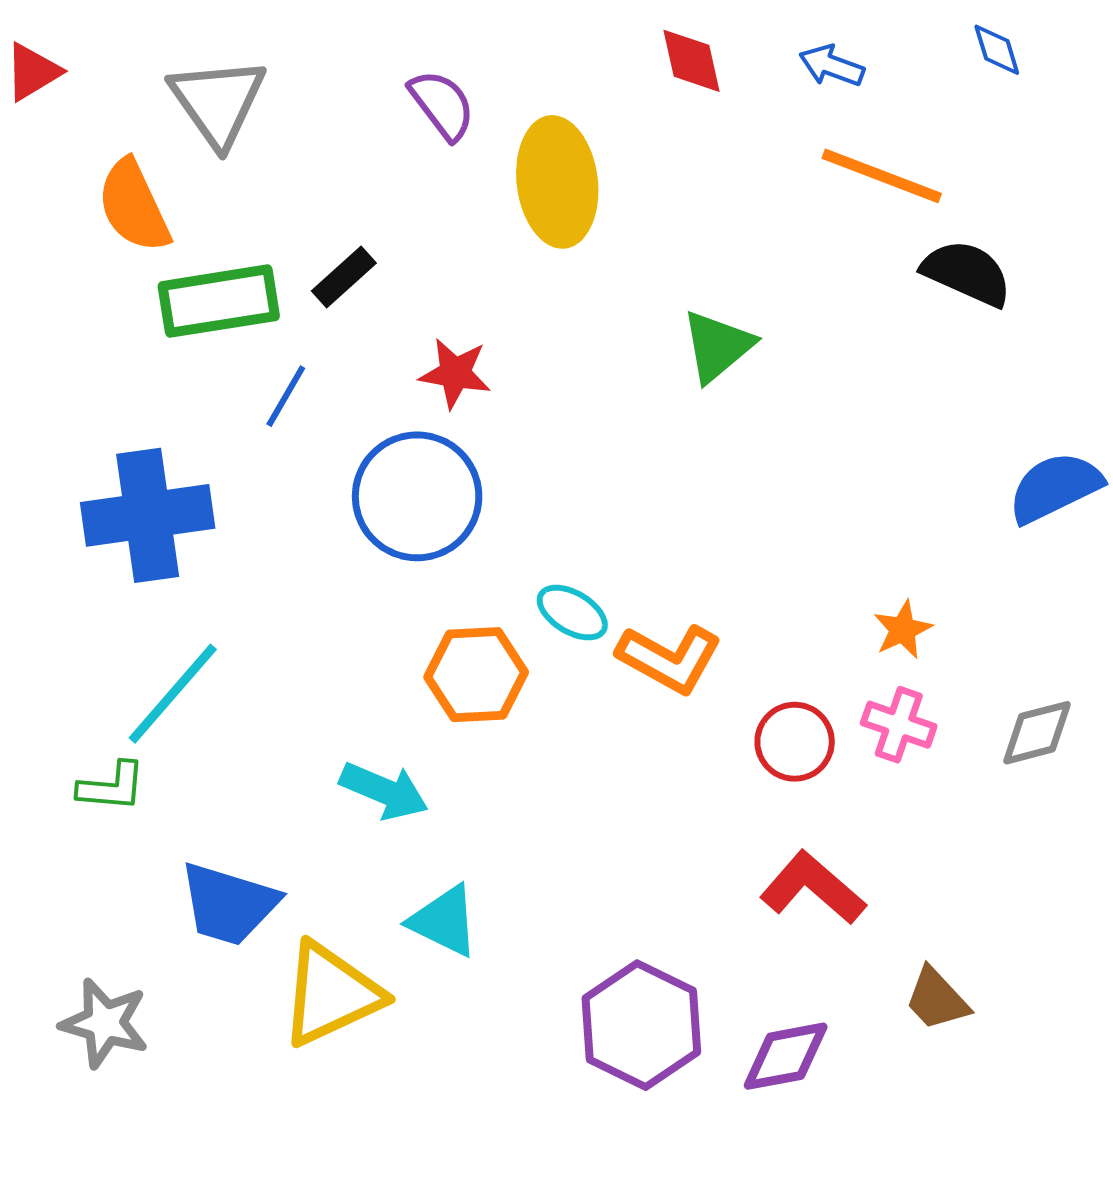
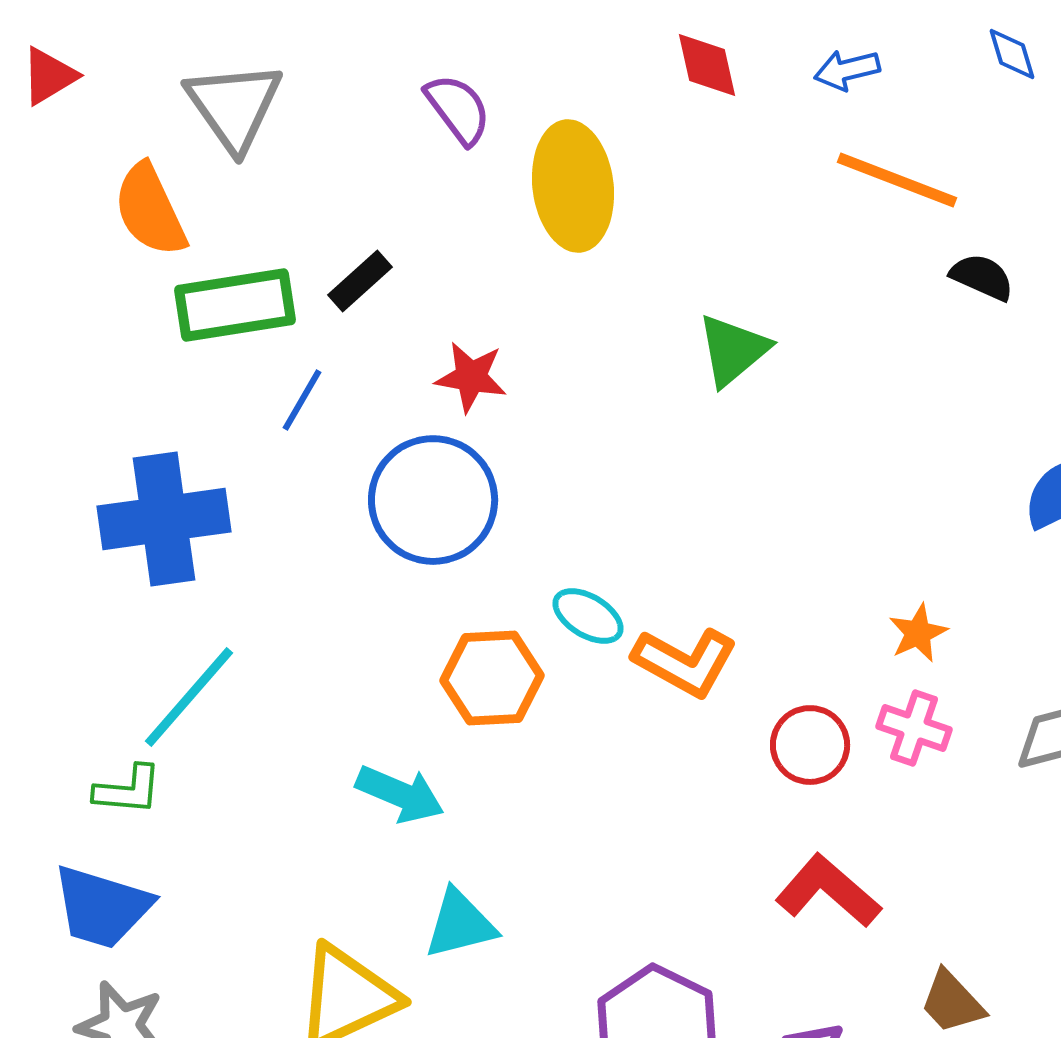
blue arrow: (832, 66) -> (847, 70), turned -34
black semicircle: (967, 273) -> (982, 277), size x0.7
blue trapezoid: (229, 904) -> (102, 907), moved
cyan triangle: (444, 921) -> (460, 924), turned -40

